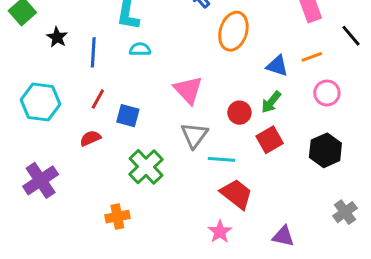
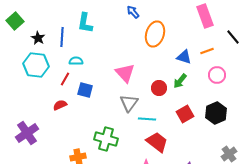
cyan semicircle: (140, 49) -> (76, 61), moved
blue line: (93, 52) -> (62, 37), moved
cyan hexagon: (41, 102) -> (36, 65), moved
red square: (270, 140) -> (185, 114), moved
green cross: (146, 167) -> (106, 139), moved, turned -30

